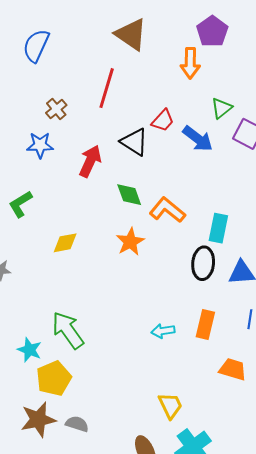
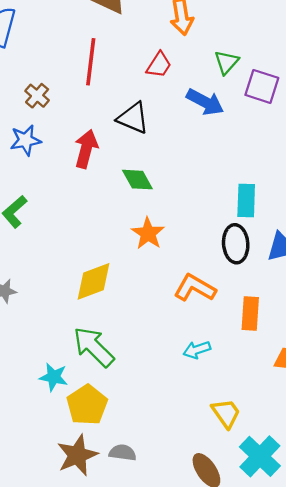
red trapezoid: (163, 121) -> (159, 65), moved
orange L-shape: (167, 210) -> (195, 288), moved
yellow diamond: (65, 243) -> (93, 281), moved, size x1.4
cyan arrow: (163, 331) -> (197, 350), moved

